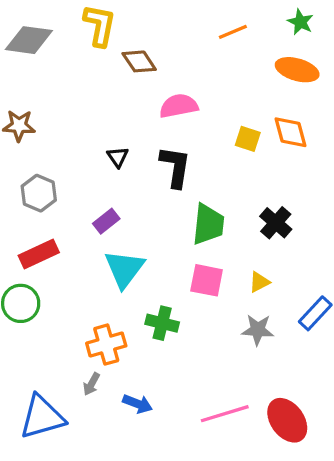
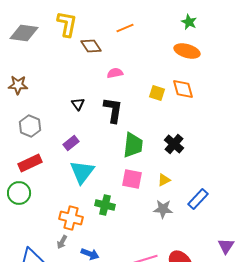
orange line: (233, 32) -> (125, 28), moved
pink semicircle: (179, 106) -> (115, 73), size x0.7
orange cross: (106, 345) -> (71, 218), turned 30

